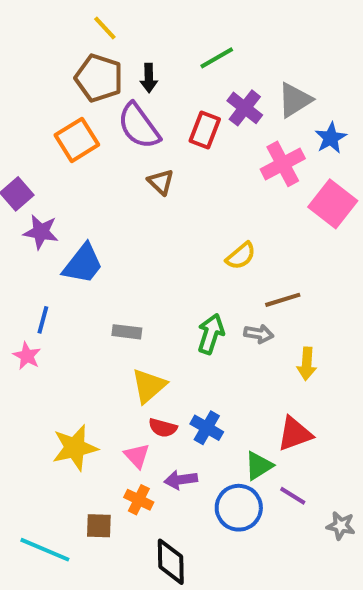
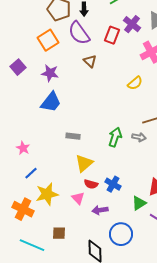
purple star: (41, 232) -> (50, 73), moved
yellow semicircle: (241, 256) -> (135, 83), moved
blue line: (43, 320) -> (31, 173), moved, turned 32
orange cross: (139, 500) -> (23, 209), moved, size x1.5
blue circle: (239, 508) -> (121, 234), moved

